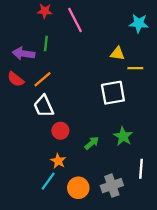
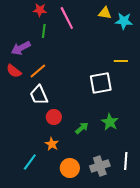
green line: (46, 43) -> (44, 31), moved
purple arrow: (23, 54) -> (21, 48), turned -36
yellow triangle: (117, 54) -> (105, 13), moved
white line: (141, 169) -> (126, 161), moved
cyan line: (48, 181) -> (30, 162), moved

